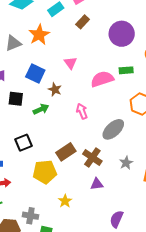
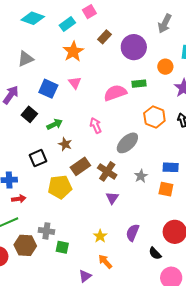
brown rectangle: (83, 22) -> (104, 37), moved
orange star: (39, 35) -> (73, 52), moved
pink triangle: (71, 63) -> (75, 83), moved
brown star: (55, 89) -> (65, 144), moved
black square: (16, 99) -> (29, 114), turned 35
purple triangle: (97, 184) -> (112, 198), turned -48
yellow star: (65, 201) -> (100, 236), moved

